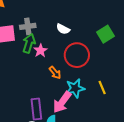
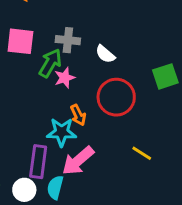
gray cross: (28, 26) -> (68, 40), moved
yellow line: (102, 87) -> (142, 153), turned -48
cyan star: (75, 88) -> (62, 132), moved

